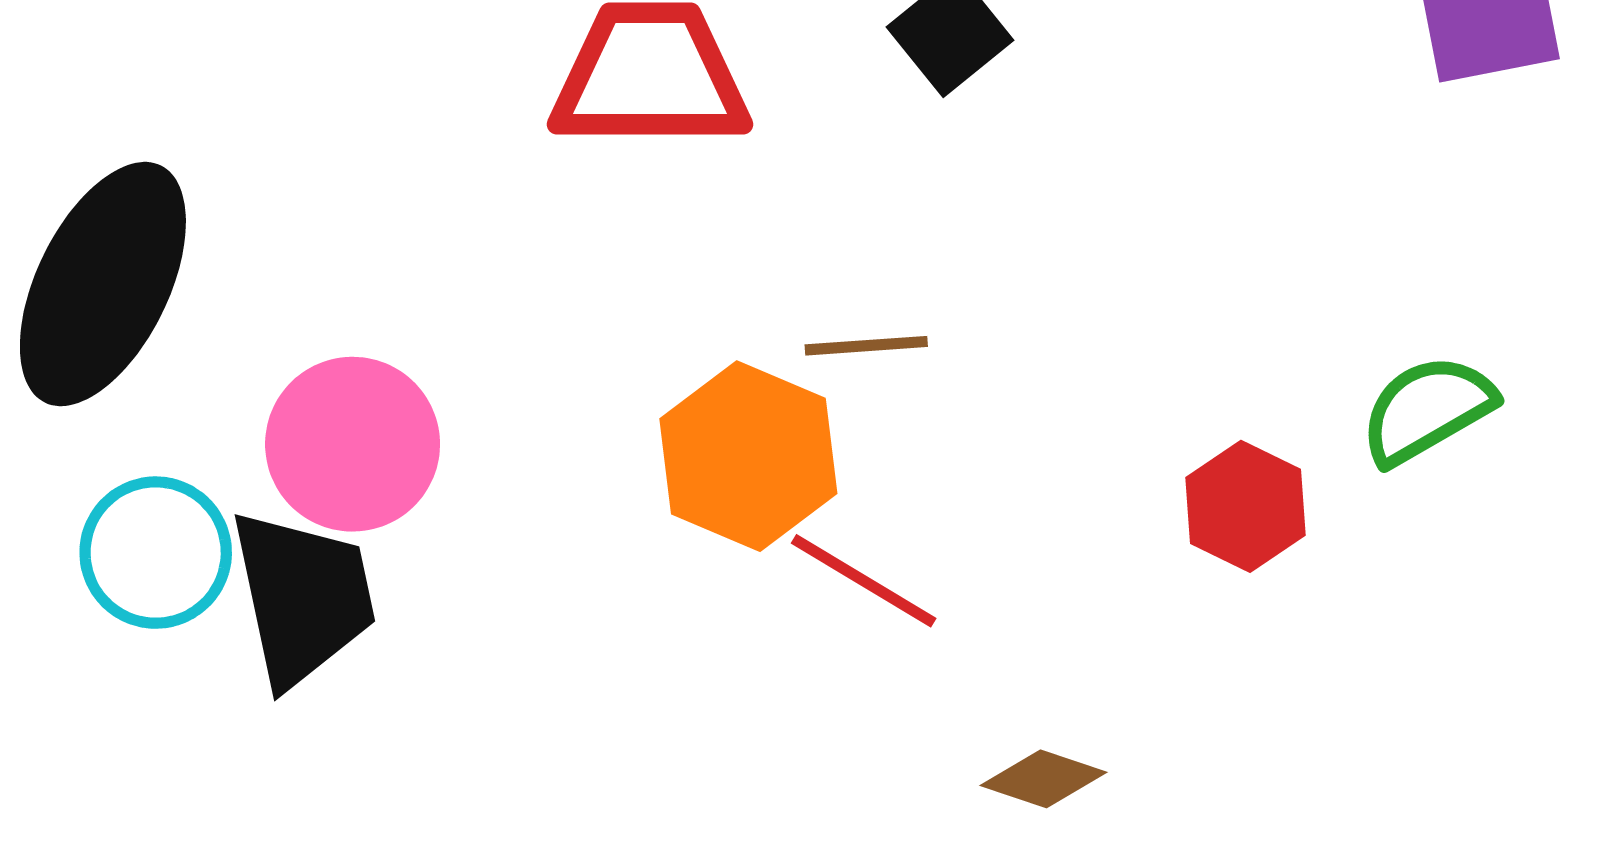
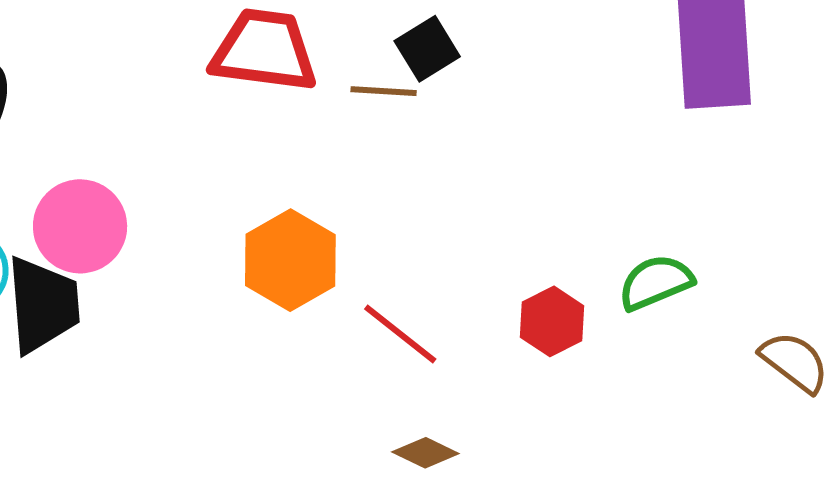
brown line: (866, 346) -> (384, 91), moved
red line: (864, 581) -> (400, 334), moved

